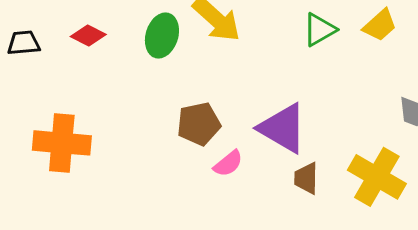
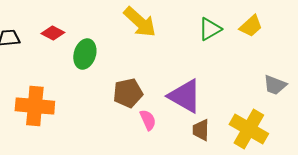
green ellipse: (162, 36) -> (85, 54), moved
pink semicircle: (228, 164) -> (148, 120), turned -75

